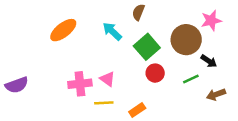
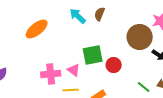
cyan arrow: (112, 31) -> (78, 16), moved
green square: (147, 47) -> (93, 55), moved, turned 30
green line: (191, 79) -> (144, 87), moved, turned 64

